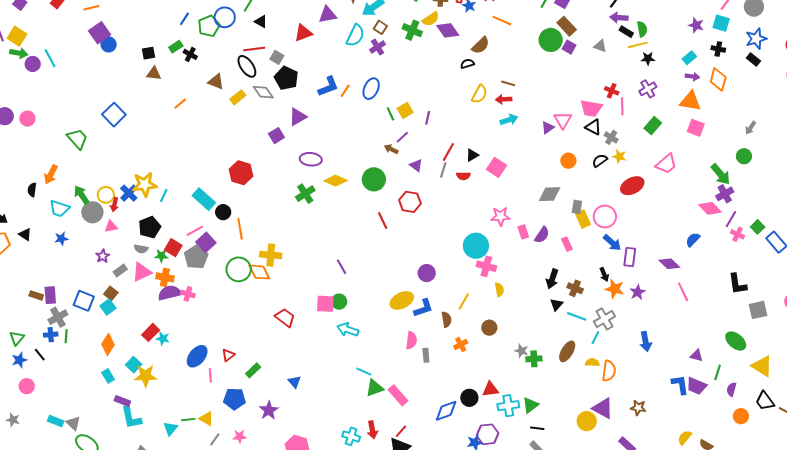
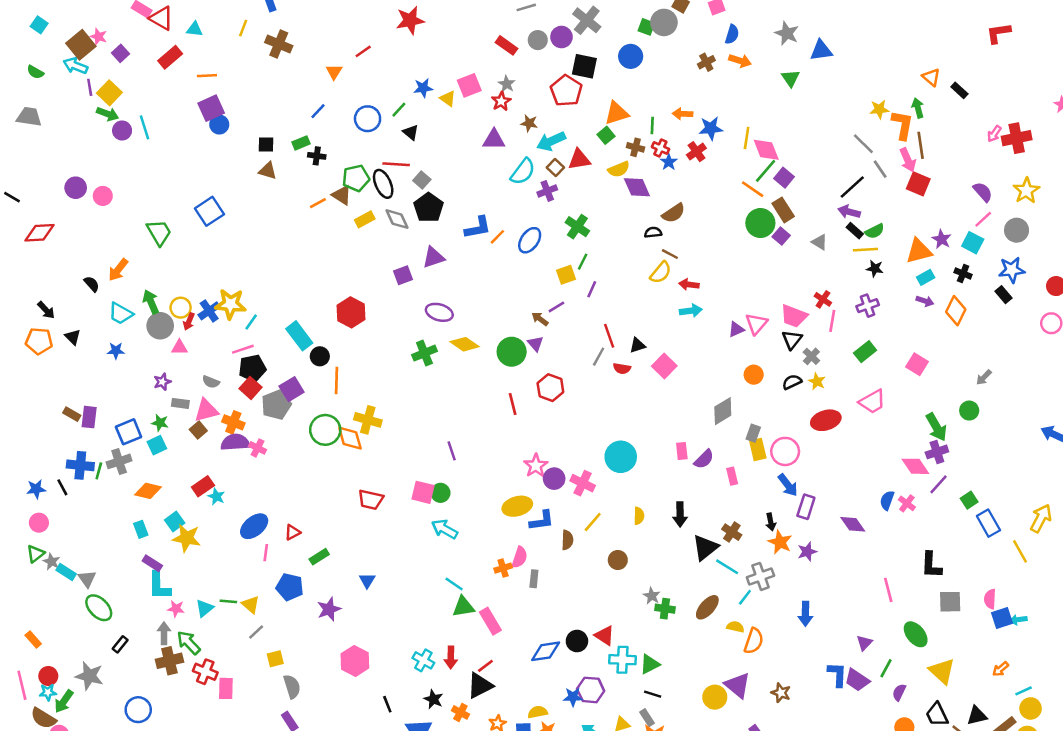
orange line: (502, 21) -> (753, 189), moved
green pentagon: (209, 26) -> (356, 178), moved
green semicircle: (642, 29) -> (875, 231), turned 63
green cross: (412, 30) -> (577, 227), moved
red triangle: (303, 33) -> (579, 159), moved
black cross: (190, 54) -> (317, 156), turned -32
brown line: (508, 83) -> (670, 254), moved
orange triangle: (690, 101) -> (919, 251), moved, turned -35
orange line: (180, 104) -> (318, 203), moved
green line: (390, 114) -> (583, 262), moved, turned 40
black triangle: (593, 127) -> (792, 340), turned 30
red line: (448, 152) -> (609, 336), turned -60
purple triangle: (416, 165) -> (535, 344), moved
black semicircle: (32, 190) -> (92, 284), turned 120
gray diamond: (550, 194) -> (723, 411), turned -40
pink star: (500, 216) -> (536, 466), moved, turned 30
black pentagon: (150, 227) -> (252, 368), moved
pink line: (195, 231) -> (243, 349), moved
pink cross: (737, 234) -> (907, 503), moved
blue semicircle: (693, 240) -> (887, 500), turned -35
green star: (161, 256) -> (160, 423), moved
pink cross: (486, 266) -> (583, 483), moved
gray rectangle: (120, 271) -> (180, 403), turned 32
black arrow: (552, 279) -> (680, 514), moved, turned -30
pink line: (683, 292) -> (888, 590), moved
brown square: (111, 293) -> (198, 430), moved
blue square: (84, 301) -> (129, 432), turned 35
black triangle: (556, 304) -> (705, 548), size x1.6
gray cross: (58, 317) -> (119, 461), moved
red trapezoid: (285, 318) -> (371, 500), turned 145
blue cross: (51, 335) -> (80, 465), size x1.5
green triangle: (17, 338) -> (36, 554), moved
orange diamond: (108, 344) -> (148, 491), turned 60
orange cross: (461, 344) -> (503, 568), moved
purple triangle: (697, 356) -> (864, 643), turned 48
red triangle: (490, 389) -> (604, 636), turned 30
gray star: (13, 420) -> (52, 562), moved
pink star: (240, 436) -> (176, 609), moved

